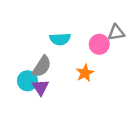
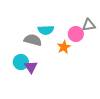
gray semicircle: (42, 66) -> (33, 40), moved, turned -108
orange star: (85, 73) -> (64, 47), moved

